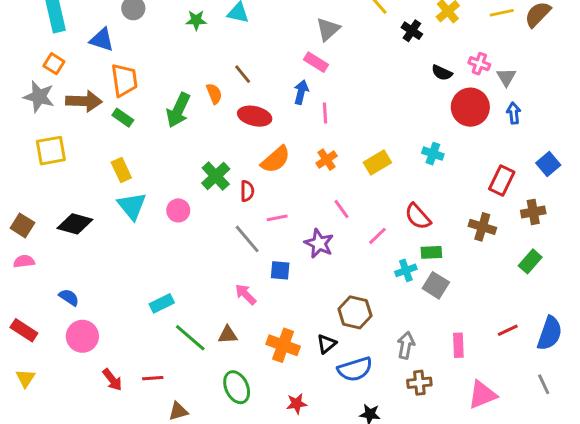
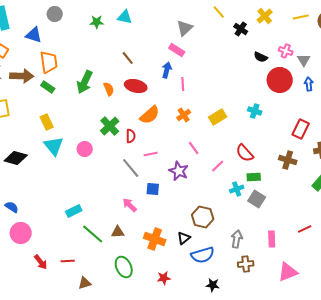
orange semicircle: (214, 94) -> (109, 89), moved

